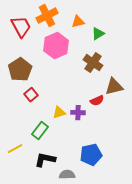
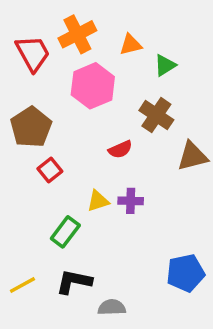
red semicircle: (97, 101) -> (120, 149), moved
yellow line: (15, 149) -> (22, 285), moved
blue pentagon: (91, 155) -> (186, 273), moved

